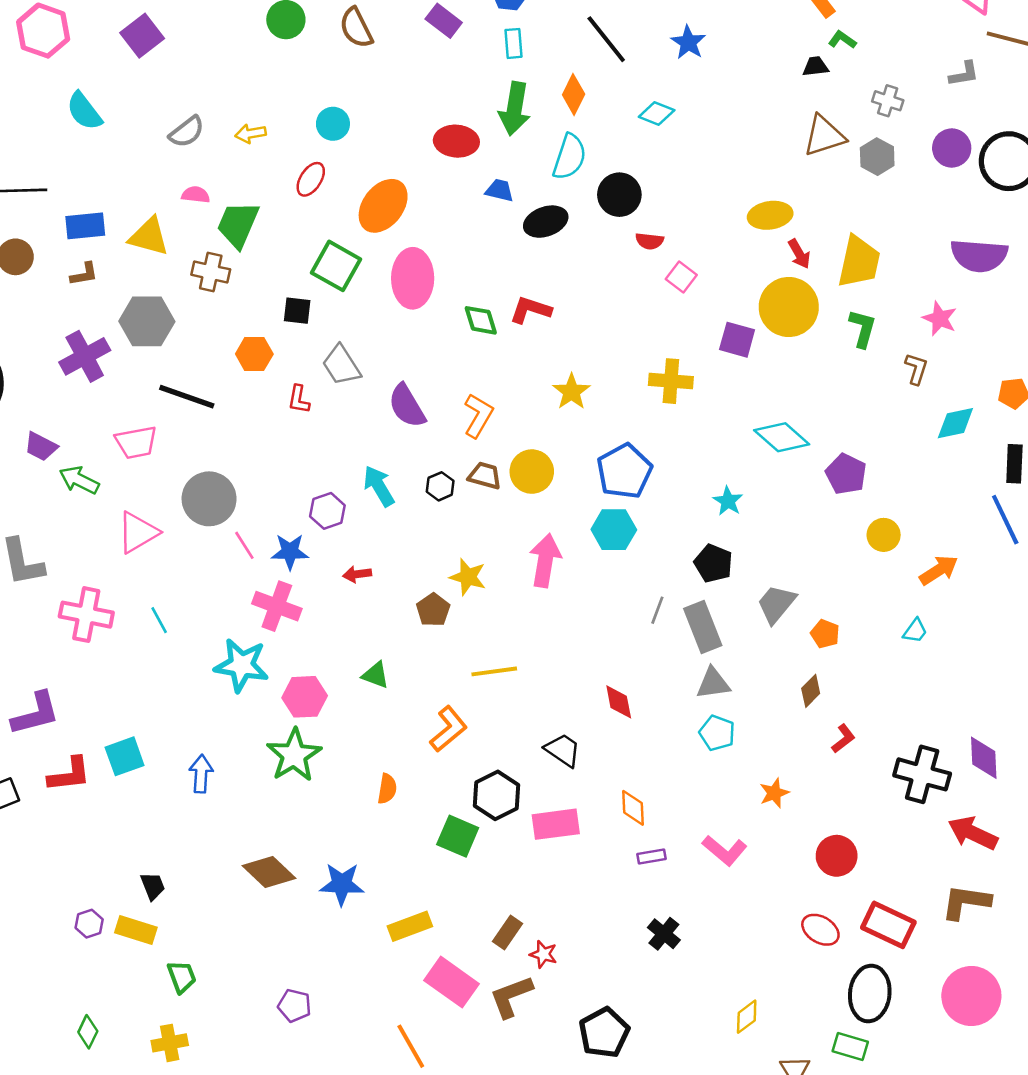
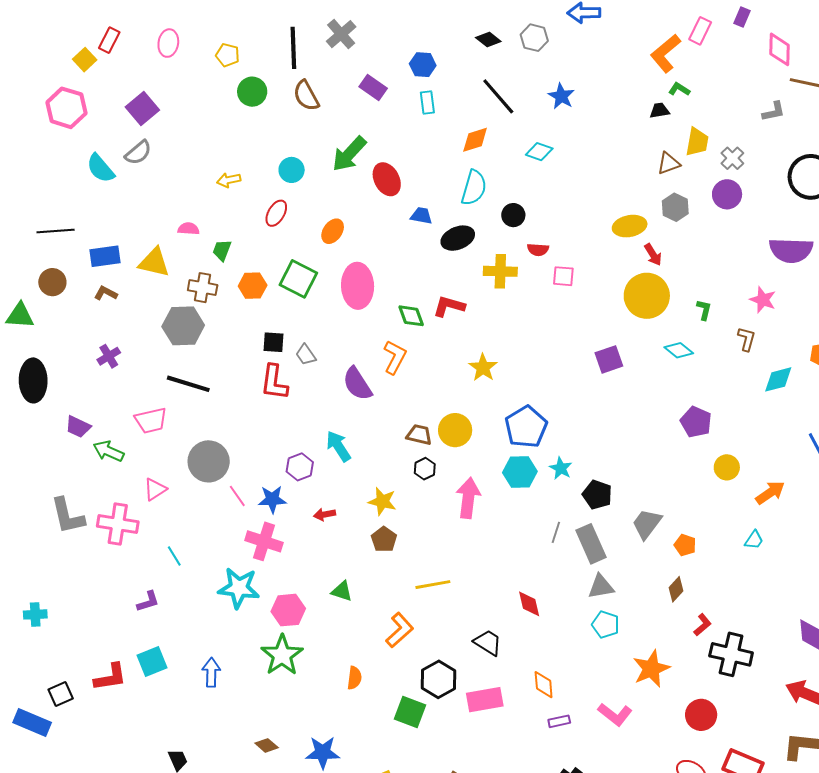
orange diamond: (574, 94) -> (475, 140), turned 48
gray cross: (888, 101) -> (732, 158), moved, turned 30
green arrow: (515, 109) -> (349, 154), moved, turned 36
gray semicircle: (187, 132) -> (138, 153), moved
brown triangle: (824, 136) -> (668, 163), size x0.7
red ellipse: (456, 141) -> (387, 179), turned 60
purple circle: (952, 148) -> (727, 194), moved
gray hexagon: (877, 157) -> (675, 207), moved
black circle: (619, 195) -> (513, 215), size x0.7
orange ellipse: (383, 206) -> (333, 231), size x0.6
green trapezoid: (238, 224) -> (222, 250), size x0.6
yellow trapezoid: (859, 262) -> (697, 142), moved, size x0.7
brown L-shape: (84, 274) -> (106, 293), turned -140
pink square: (681, 277) -> (563, 276), turned -30
black square: (297, 311) -> (274, 342), moved
gray hexagon: (147, 321) -> (183, 326), moved
green L-shape: (863, 328) -> (704, 310), size x0.7
purple square: (737, 340) -> (609, 359), moved, turned -32
orange hexagon: (254, 354) -> (253, 286), moved
purple cross: (85, 356) -> (109, 356), size x0.6
gray trapezoid: (341, 365) -> (306, 355), size x0.7
yellow cross: (671, 381) -> (500, 271), moved
red L-shape: (299, 399) -> (274, 382), size x1.6
orange L-shape: (478, 415) -> (395, 357), moved
cyan diamond: (782, 437) -> (679, 350), moved, size x0.7
black hexagon: (440, 486) -> (425, 469), moved
cyan star: (728, 501) -> (561, 468), moved
pink triangle: (138, 532) -> (155, 489), size x0.7
yellow star: (468, 577) -> (382, 501), moved
pink cross: (86, 615) -> (118, 524), moved
purple L-shape: (36, 714) -> (148, 602), moved, size x0.6
black cross: (922, 774) -> (731, 654), moved
orange star: (774, 793) -> (651, 669), size x1.6
brown diamond: (269, 872) -> (267, 745), size x0.6

